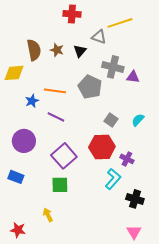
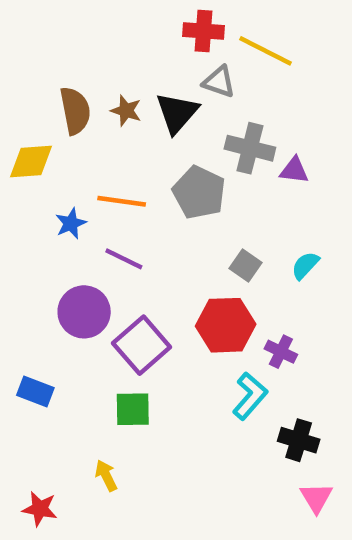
red cross: (72, 14) -> (203, 31), moved
yellow line: (120, 23) -> (265, 51), turned 45
black triangle: (80, 51) -> (177, 113), size x1.5
purple circle: (24, 141) -> (84, 312), moved
pink triangle: (134, 232) -> (316, 498), moved

